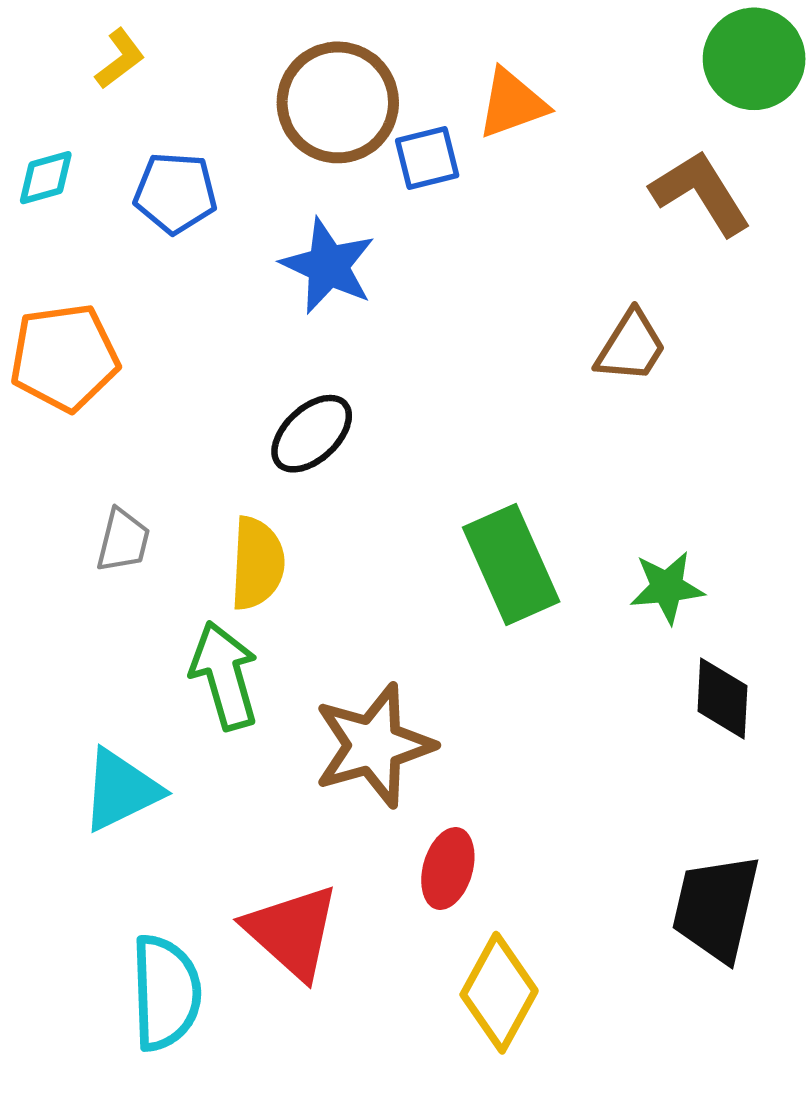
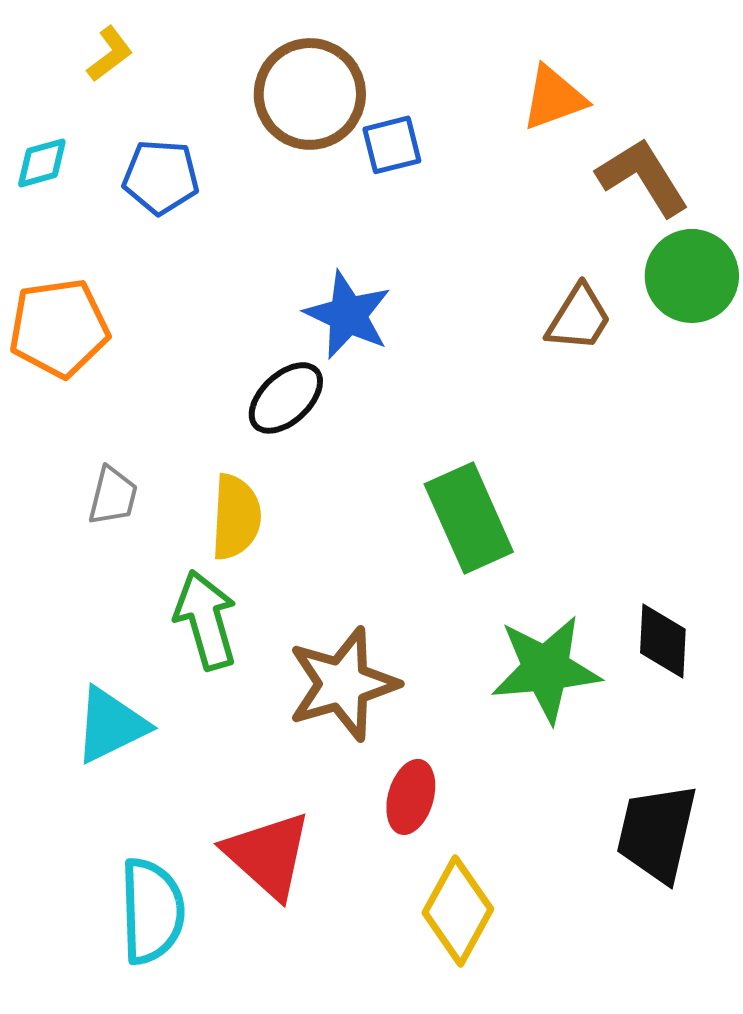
green circle: (754, 59) -> (692, 276), moved
orange triangle: (512, 104) -> (554, 98), moved
blue star: (328, 266) -> (348, 315), moved
green star: (667, 587) -> (546, 669), moved, size x1.6

